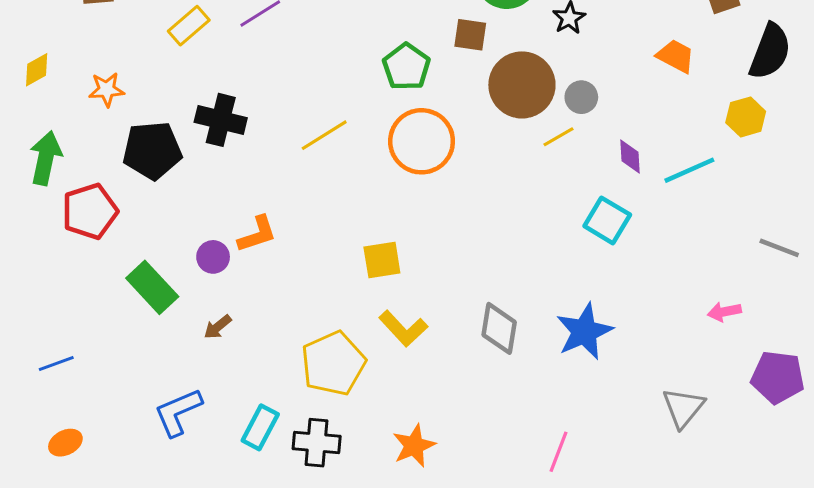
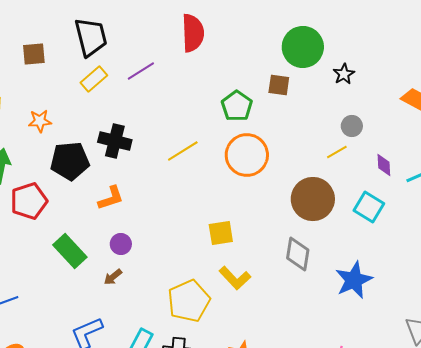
brown circle: (522, 85) -> (313, 199), moved
orange L-shape: (257, 234) -> (111, 198), moved
purple circle: (213, 257) -> (121, 244), moved
gray diamond: (499, 328) -> (298, 254), moved

